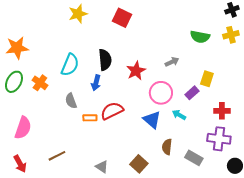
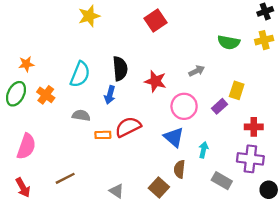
red square: (122, 18) -> (155, 21), moved, turned 30
orange star: (17, 48) -> (26, 64), moved, size x0.6
red star: (136, 71) -> (155, 81), turned -30
gray semicircle: (71, 101) -> (81, 115), turned 119
cyan arrow: (179, 115) -> (203, 150), moved, turned 72
brown semicircle: (167, 147) -> (179, 169), moved

